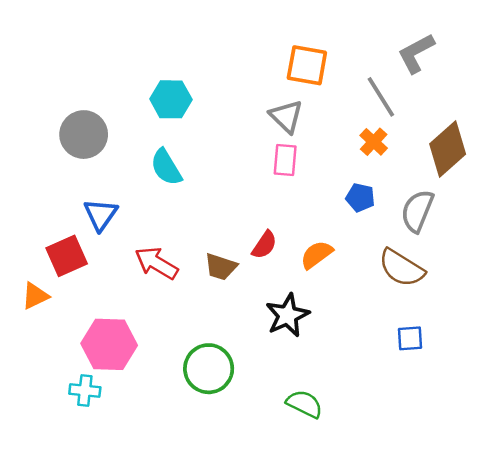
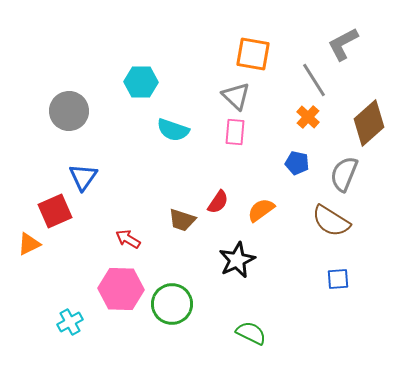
cyan semicircle: (166, 167) -> (173, 130), moved, turned -40
red arrow: (156, 263) -> (128, 239), moved, size x0.7
pink hexagon: (109, 344) -> (121, 289), moved
cyan cross: (85, 391) -> (70, 322), turned -35

